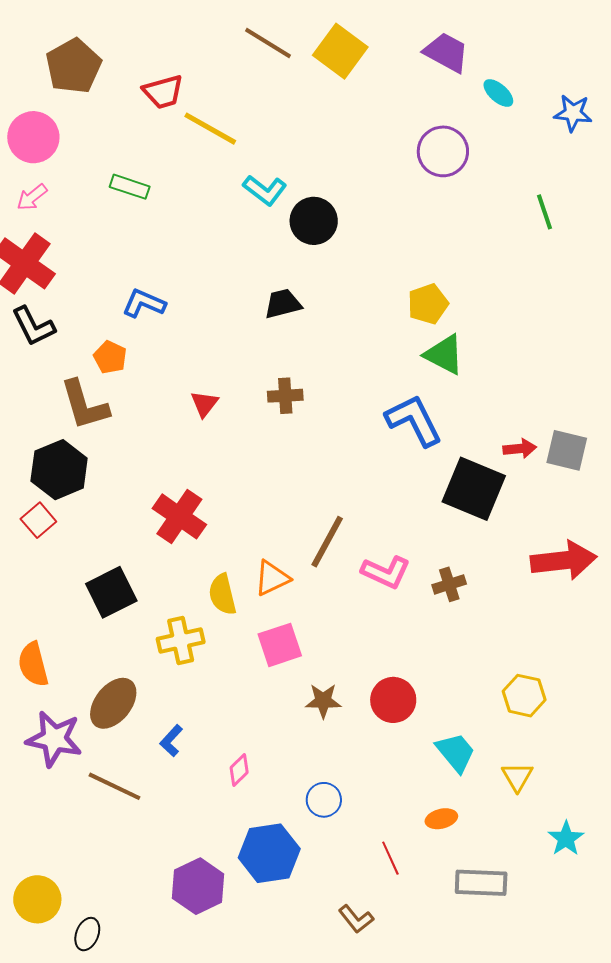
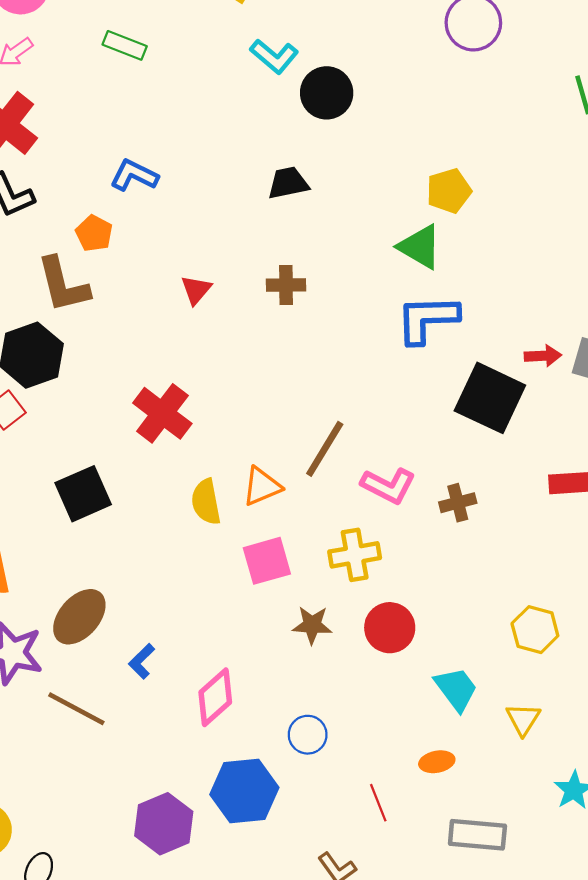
green triangle: (444, 354) -> (420, 247), moved
blue L-shape: (414, 420) -> (427, 319), turned -68
yellow cross: (181, 640) -> (355, 555), moved
pink diamond: (239, 770) -> (215, 697), size x1.6

